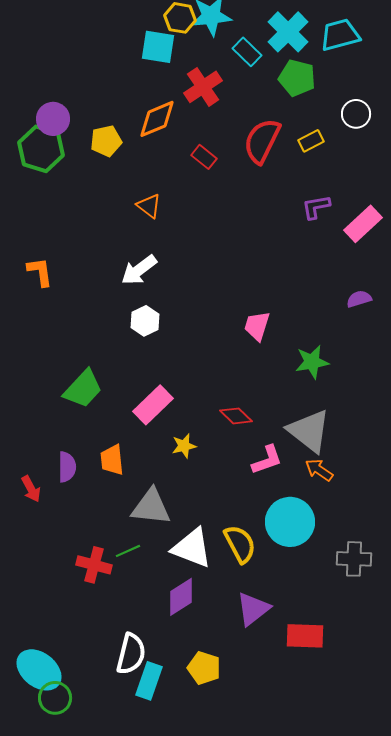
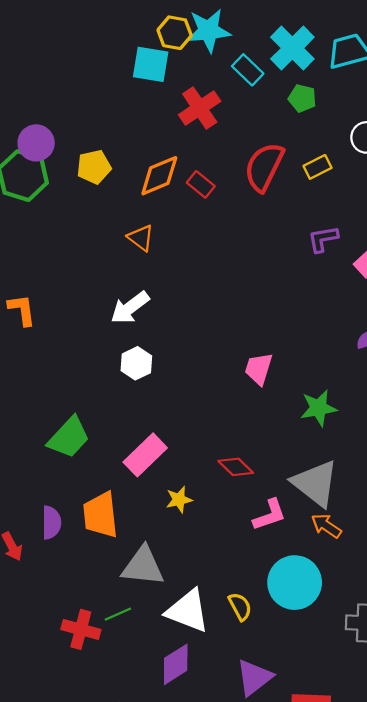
green pentagon: (297, 78) -> (302, 98), size x0.7
orange diamond: (157, 119) -> (159, 176), moved
orange trapezoid: (112, 460) -> (100, 515), size x1.4
yellow semicircle: (240, 544) -> (240, 607), size x0.7

